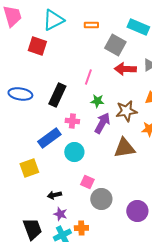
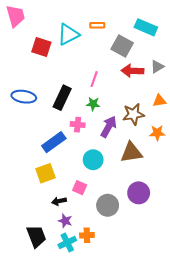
cyan triangle: (53, 20) -> (68, 35), moved
green star: (97, 101) -> (93, 104), moved
cyan circle: (74, 152) -> (93, 160), moved
yellow square: (29, 168) -> (46, 173), moved
pink square: (87, 182) -> (80, 188), moved
purple circle: (137, 211) -> (139, 193), moved

